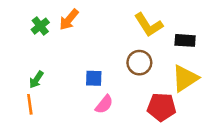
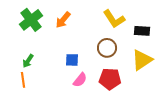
orange arrow: (69, 20) -> (63, 20), moved
green cross: (40, 26) -> (31, 20), size x1.6
red pentagon: (162, 107) -> (110, 79), moved

